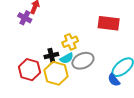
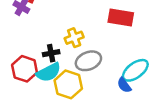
cyan semicircle: (67, 58) -> (49, 72), moved, size x1.5
yellow hexagon: (56, 73) -> (68, 84), moved

